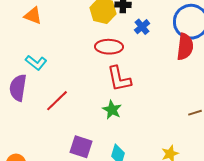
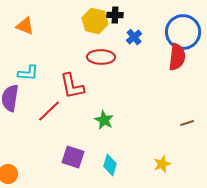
cyan L-shape: (36, 63) -> (28, 73), turned -35
red L-shape: (119, 79) -> (72, 86), moved

